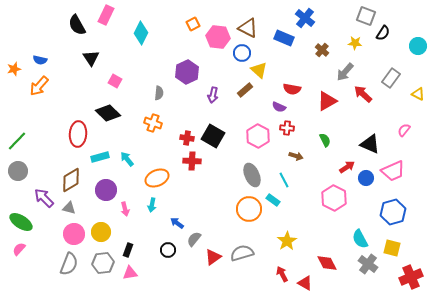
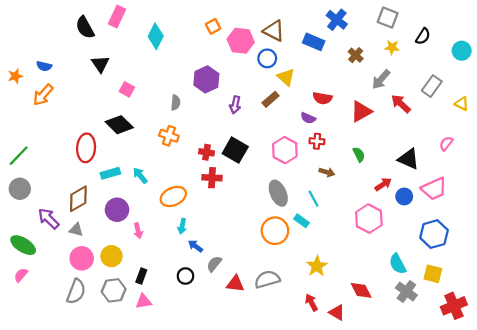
gray square: (366, 16) -> (388, 18), moved
cyan arrow: (152, 205) -> (182, 226), moved
red triangle: (213, 257) -> (235, 284), turned 42

